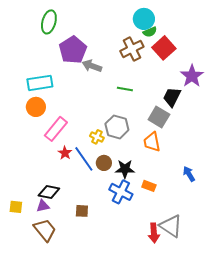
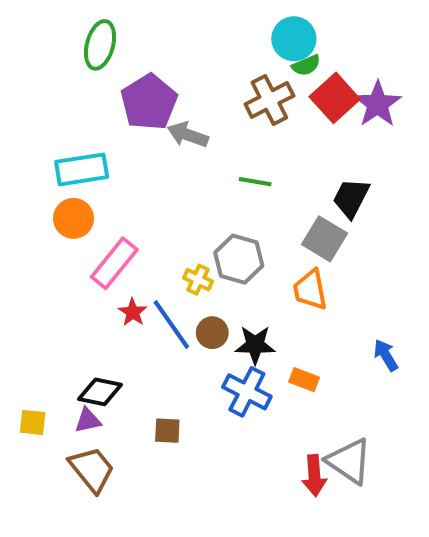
purple star: (192, 76) -> (378, 104), moved

